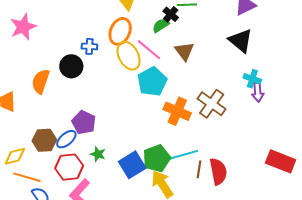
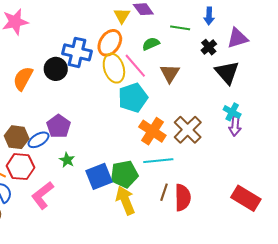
black cross: (171, 14) -> (209, 47), moved
blue cross: (89, 46) -> (77, 52), size x1.8
cyan line: (183, 155) -> (158, 161), moved
red hexagon: (69, 167) -> (20, 167), moved

